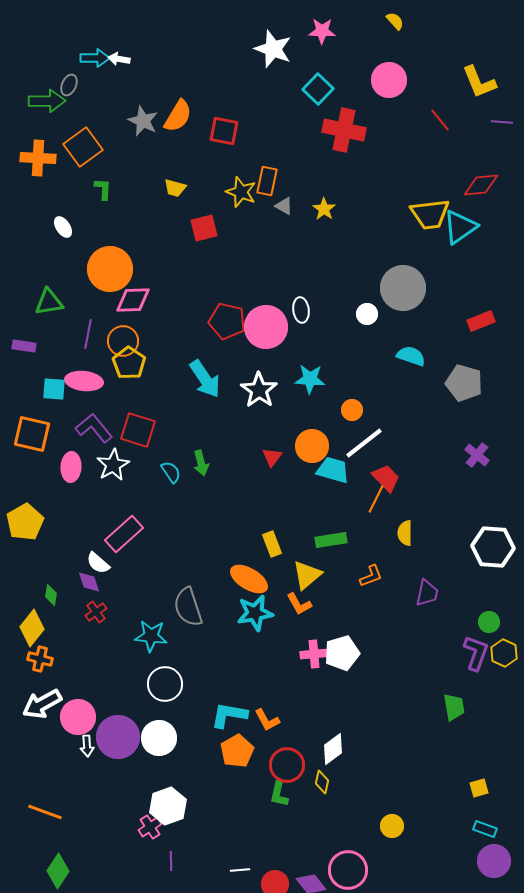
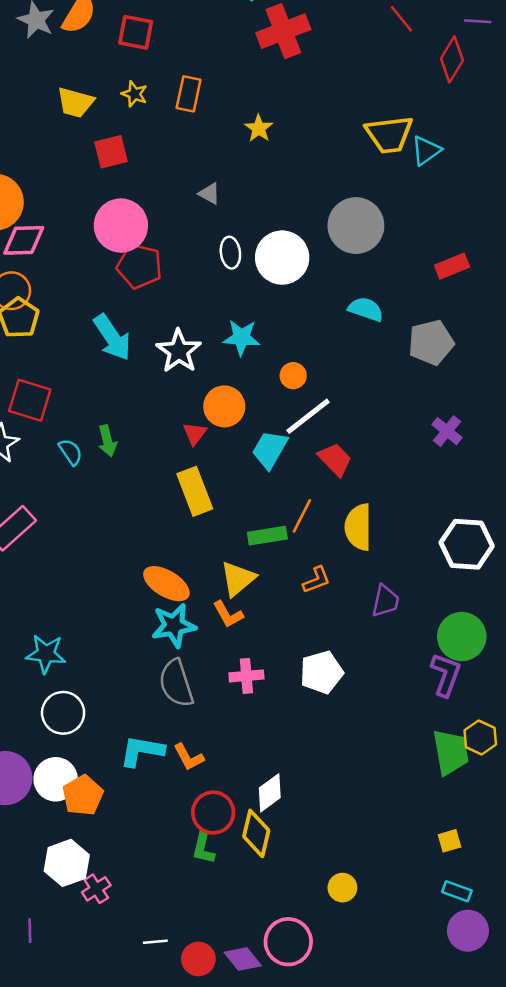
red cross: (344, 130) -> (283, 31), turned -33
red diamond: (481, 185) -> (452, 59), moved, turned -54
yellow trapezoid: (175, 188) -> (75, 102), size x1.4
yellow star: (241, 192) -> (134, 94), moved, size x0.7
gray triangle: (284, 206) -> (209, 194), moved
cyan triangle: (460, 227) -> (426, 150), size x0.7
white circle: (367, 314) -> (282, 258), moved, size x2.0
pink circle: (266, 327) -> (121, 226), moved
gray pentagon: (464, 383) -> (431, 342), turned -30
orange circle: (312, 446) -> (224, 406), moved
cyan trapezoid: (333, 470) -> (270, 449), turned -76
orange line: (376, 499) -> (302, 516), moved
yellow semicircle: (405, 533) -> (358, 527), size x1.5
yellow rectangle: (272, 544) -> (195, 491), moved, size x1.5
gray semicircle: (188, 607) -> (176, 683), moved
green circle: (489, 622) -> (462, 637), size x1.8
white pentagon: (342, 653) -> (321, 672), moved
yellow hexagon: (504, 653) -> (480, 737), moved
green trapezoid: (454, 707) -> (451, 752), moved, size x1.4
orange pentagon: (237, 751) -> (83, 795), moved
yellow diamond: (322, 782) -> (256, 833), size x1.6
pink cross: (150, 827) -> (96, 889), moved
purple line: (171, 861) -> (30, 931), moved

